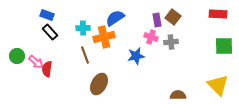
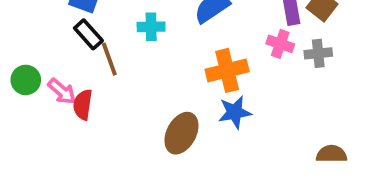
orange cross: (104, 37) -> (227, 70), moved
brown line: (85, 55) -> (109, 59), moved
blue star: (136, 56) -> (235, 112), moved

